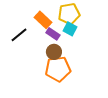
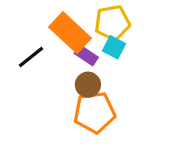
orange rectangle: (43, 20) -> (70, 33), size x1.4

